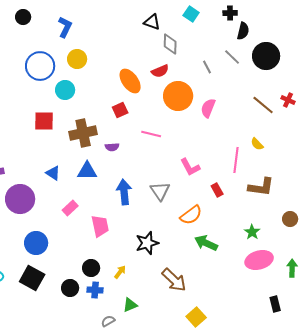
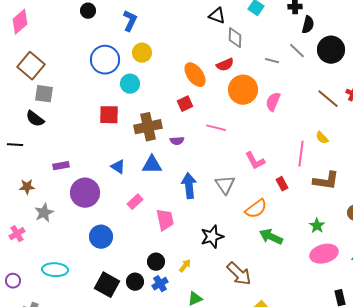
gray line: (207, 67) -> (272, 61), turned -48
black square: (32, 278) -> (107, 285), moved
blue cross: (95, 290) -> (160, 284), turned -35

